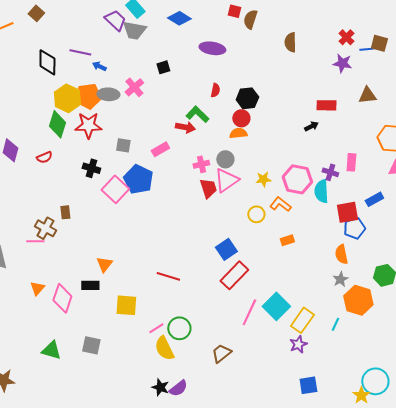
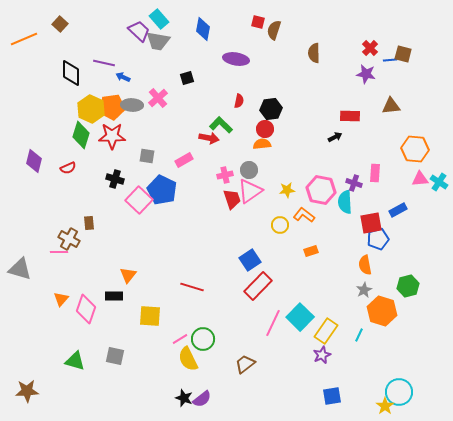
blue diamond: (179, 18) -> (203, 29), turned 70

